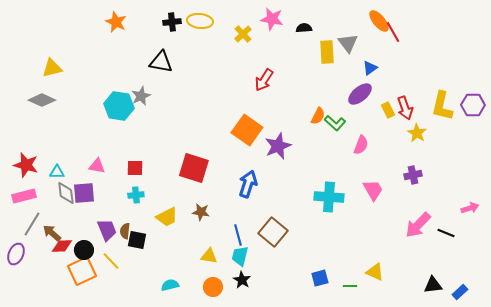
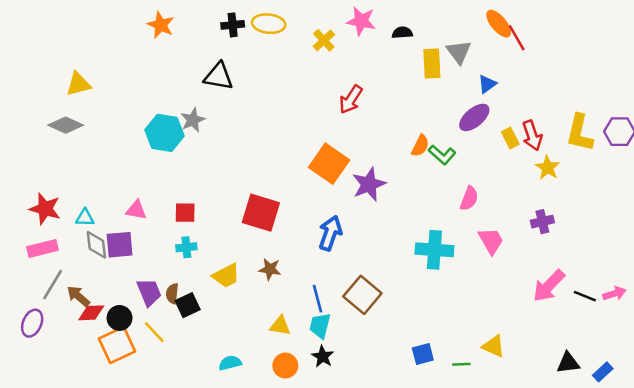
pink semicircle: (361, 145) -> (469, 198), moved
pink arrow: (470, 208) -> (614, 294), moved
black square: (137, 240) -> (188, 305), turned -36

